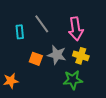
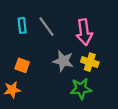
cyan rectangle: (20, 32) -> (22, 25), moved
orange square: (36, 59) -> (22, 65), moved

